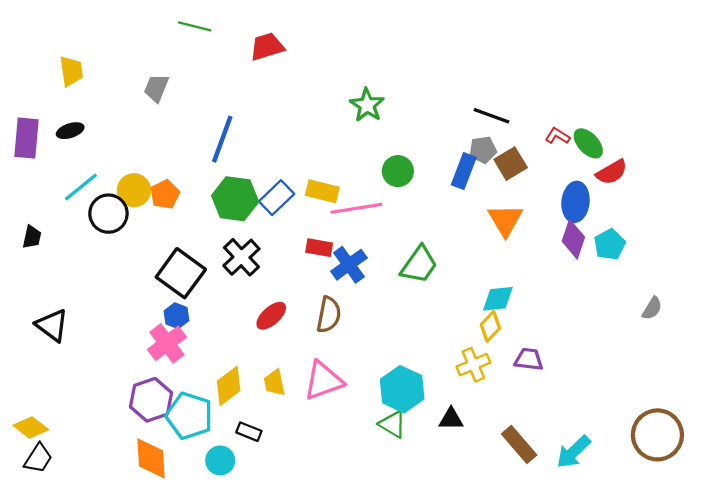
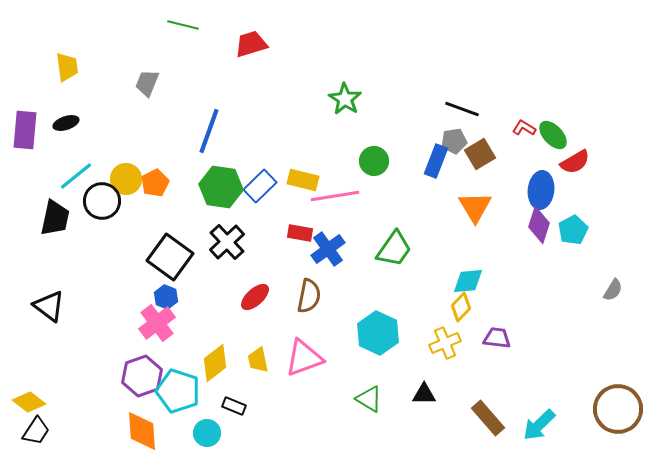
black trapezoid: (32, 237) -> (55, 218), moved, size x1.6
cyan hexagon: (402, 389) -> (378, 333), moved

